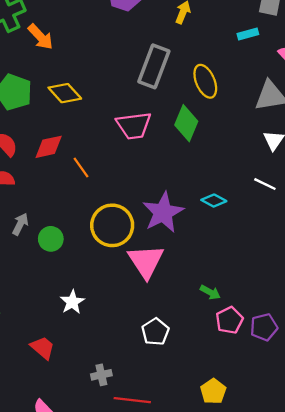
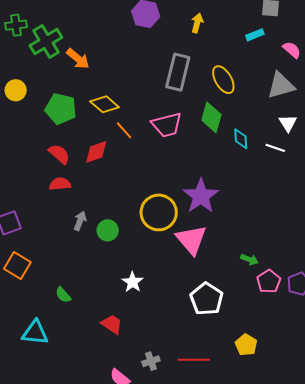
orange line: (81, 168) -> (124, 130), moved
white line: (265, 184) -> (275, 148), moved
cyan diamond: (214, 201) -> (241, 139), moved, turned 65
white pentagon: (155, 332) -> (207, 299), size x1.4
gray cross: (101, 375) -> (151, 361), moved
yellow pentagon: (213, 391) -> (246, 345), moved

